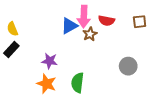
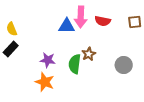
blue triangle: (69, 26) -> (67, 26), turned 30
brown star: (90, 34) -> (89, 54), moved
green semicircle: (78, 83) -> (75, 64), moved

